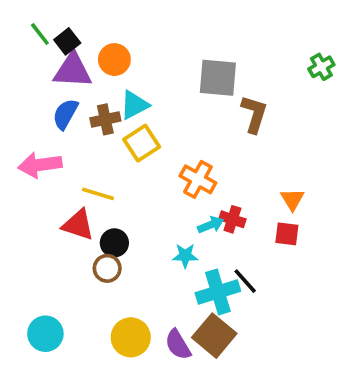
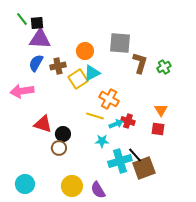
black square: (67, 41) -> (37, 23), turned 32
orange circle: (114, 60) -> (85, 51), moved
green cross: (321, 67) -> (164, 67), moved
cyan triangle: (134, 105) -> (92, 73), moved
yellow line: (98, 194) -> (95, 116), moved
brown square: (214, 336) -> (144, 168), moved, turned 30

